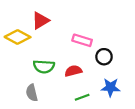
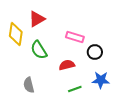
yellow diamond: (18, 37) -> (16, 34), turned 70
green semicircle: (44, 67) -> (39, 50), moved, turned 54

